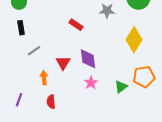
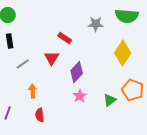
purple diamond: (88, 59) -> (77, 72), turned 50
red triangle: (63, 63) -> (52, 58), moved
orange pentagon: (144, 77) -> (133, 90), turned 30

